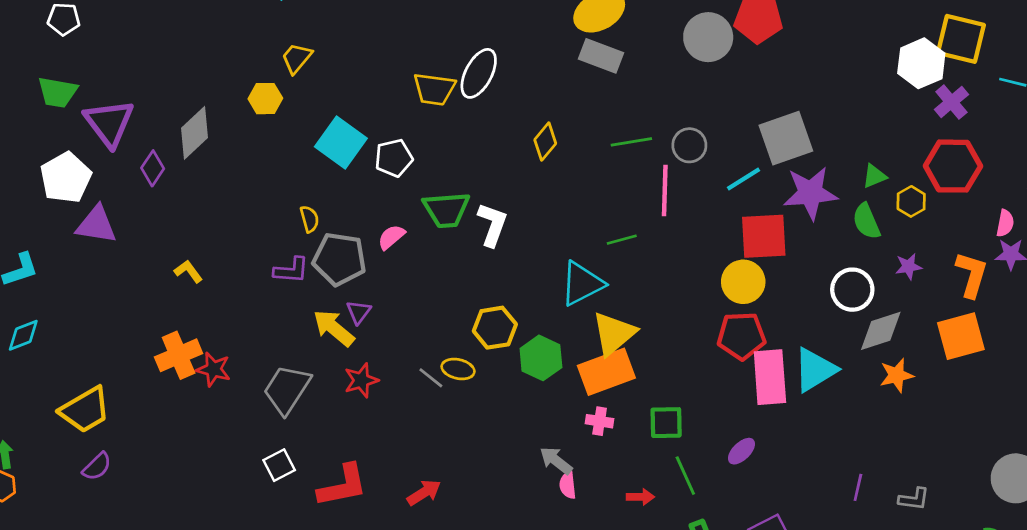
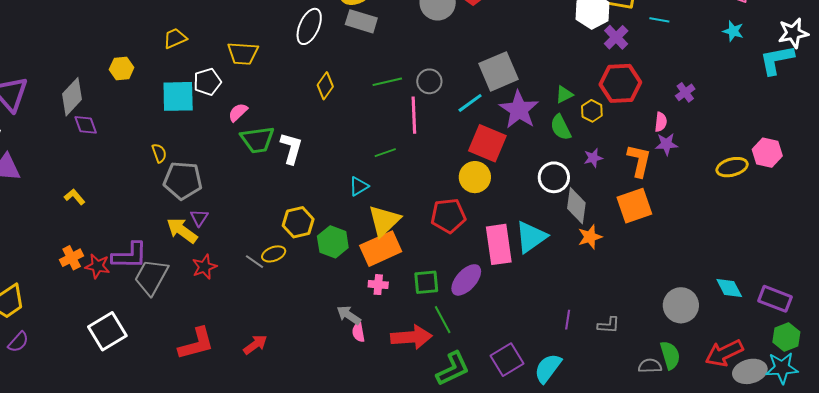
yellow trapezoid: (297, 58) -> (175, 38), moved, turned 30
white ellipse: (479, 73) -> (309, 26), moved
cyan square: (341, 142) -> (178, 96), turned -33
white pentagon: (394, 158) -> (207, 82), moved
purple diamond: (153, 168) -> (86, 125), moved, turned -50
purple star: (810, 193) -> (519, 110), turned -30
red square: (764, 236) -> (487, 143), turned 30
pink semicircle: (391, 237) -> (238, 112), moved
purple L-shape: (291, 270) -> (130, 256), moved, size x1.4
cyan triangle: (582, 284) -> (359, 186), size x0.6
gray diamond: (881, 331) -> (576, 206), turned -60
red pentagon: (741, 336) -> (448, 216), moved
orange cross: (179, 355) -> (72, 258), size x0.7
yellow ellipse: (458, 369) -> (274, 254), turned -30
purple ellipse: (741, 451) -> (466, 280), moved, size x1.6
white square: (279, 465) -> (107, 331), moved, size x1.6
red arrow: (640, 497) -> (411, 337), size x2.0

